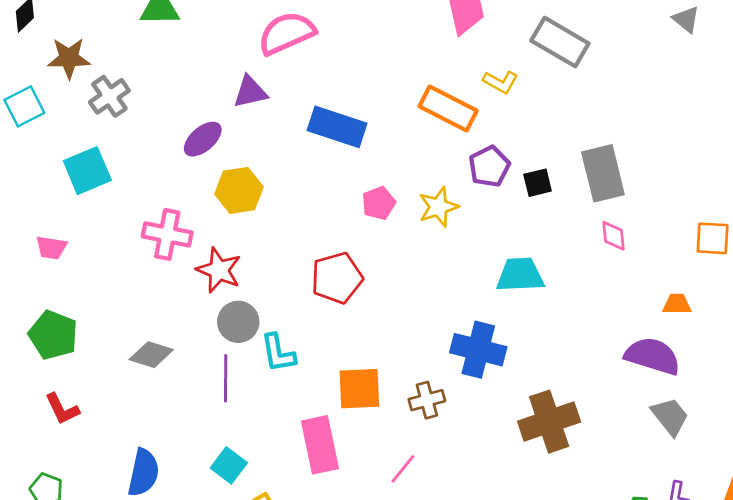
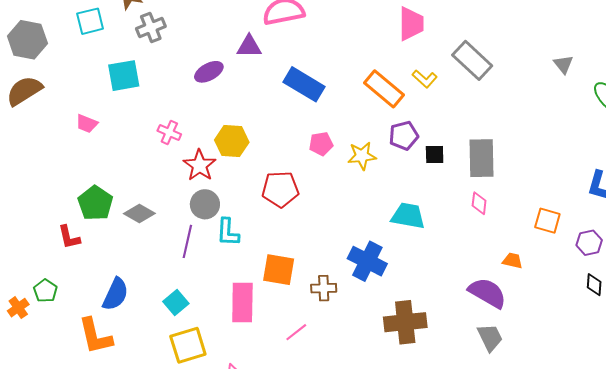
yellow hexagon: (239, 190) -> (232, 141), moved
pink cross: (167, 234) -> (169, 132), size x0.7
green pentagon: (53, 335) -> (95, 203), moved

